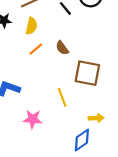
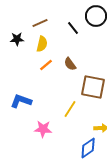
yellow line: (62, 97) -> (70, 109), turned 54

